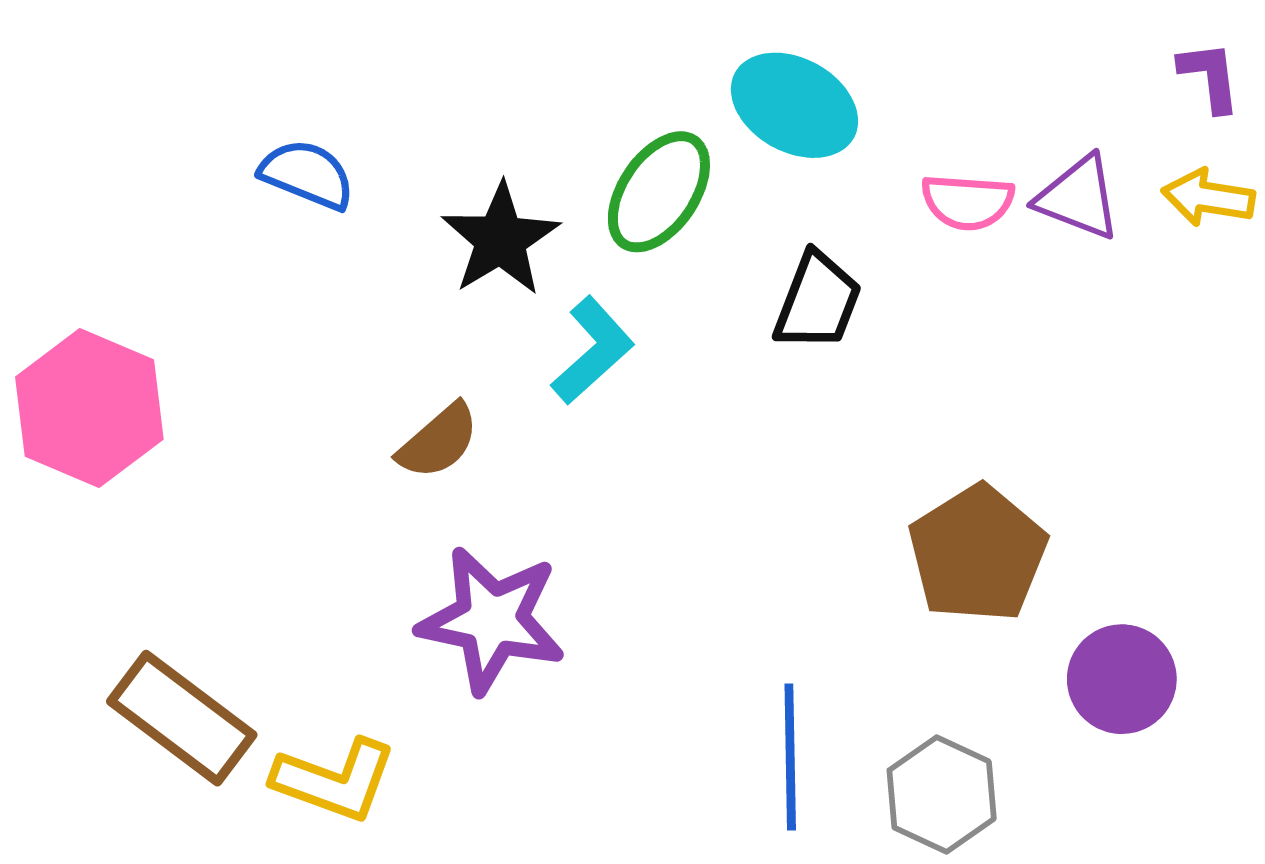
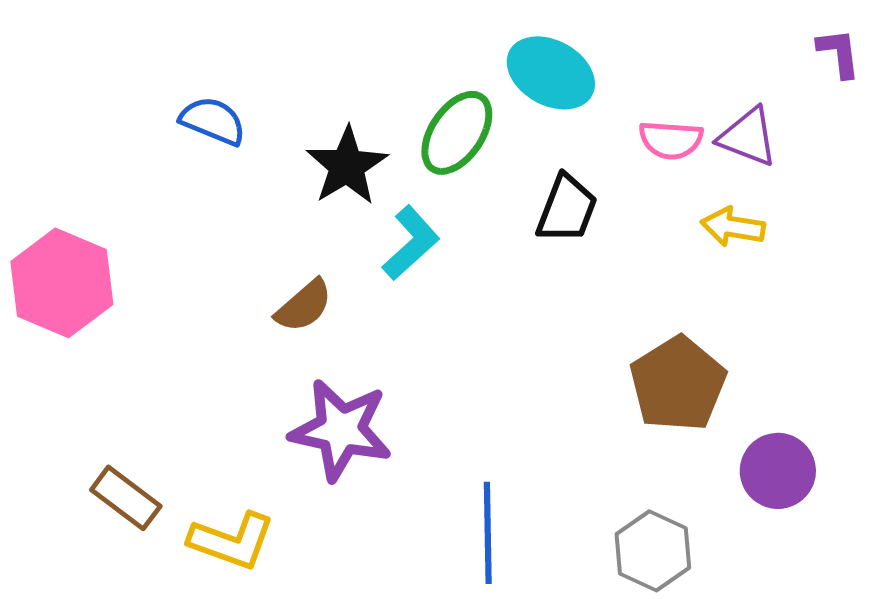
yellow arrow: (1208, 198) -> (733, 227), moved
brown rectangle: (182, 718) -> (126, 498), size x0.7
blue line: (790, 757) -> (488, 533), moved

